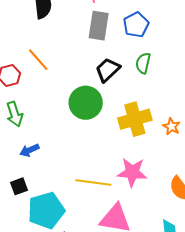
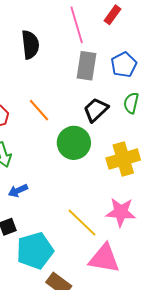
orange line: (38, 60) -> (39, 110), moved
yellow line: (93, 183) -> (82, 223), turned 36

